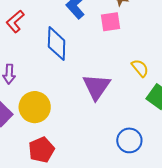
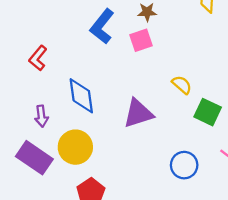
blue diamond: (57, 44) -> (81, 96), moved
purple triangle: (96, 87) -> (138, 113), turned 48

